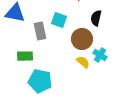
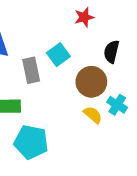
cyan square: (59, 20) -> (58, 55), turned 35

